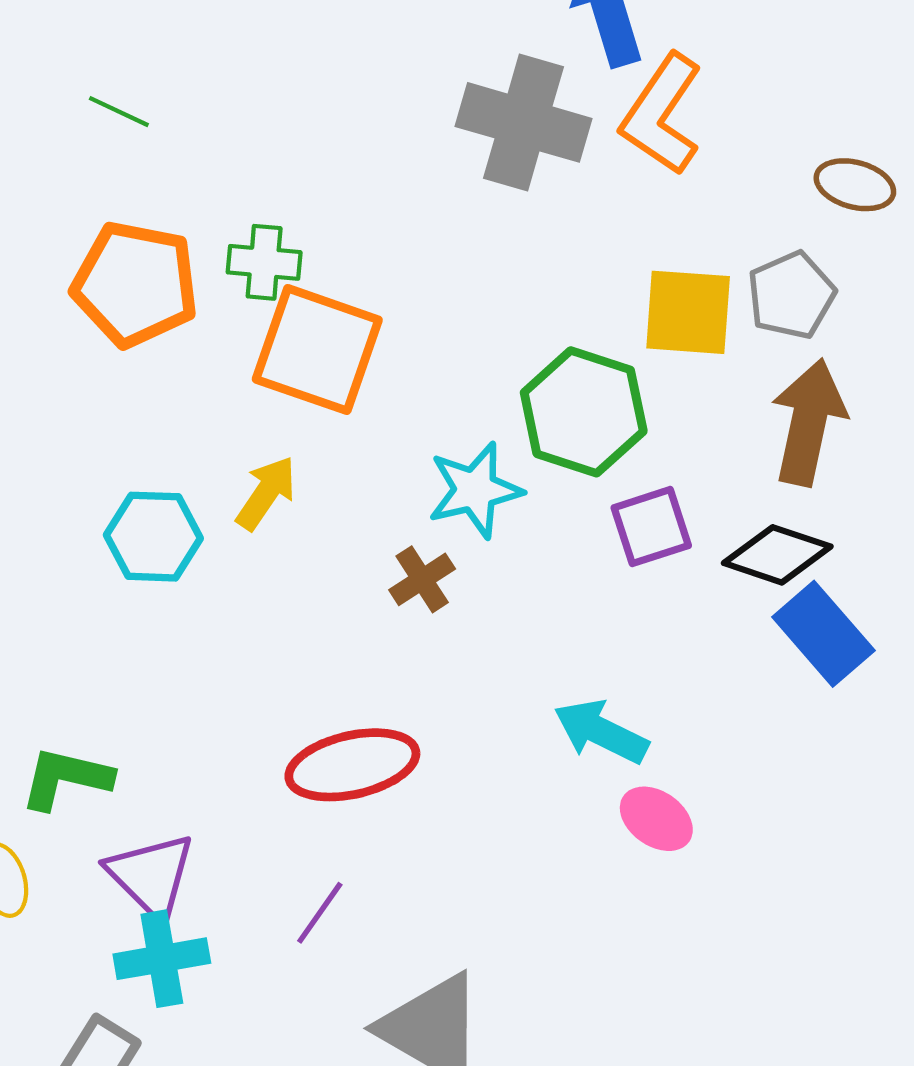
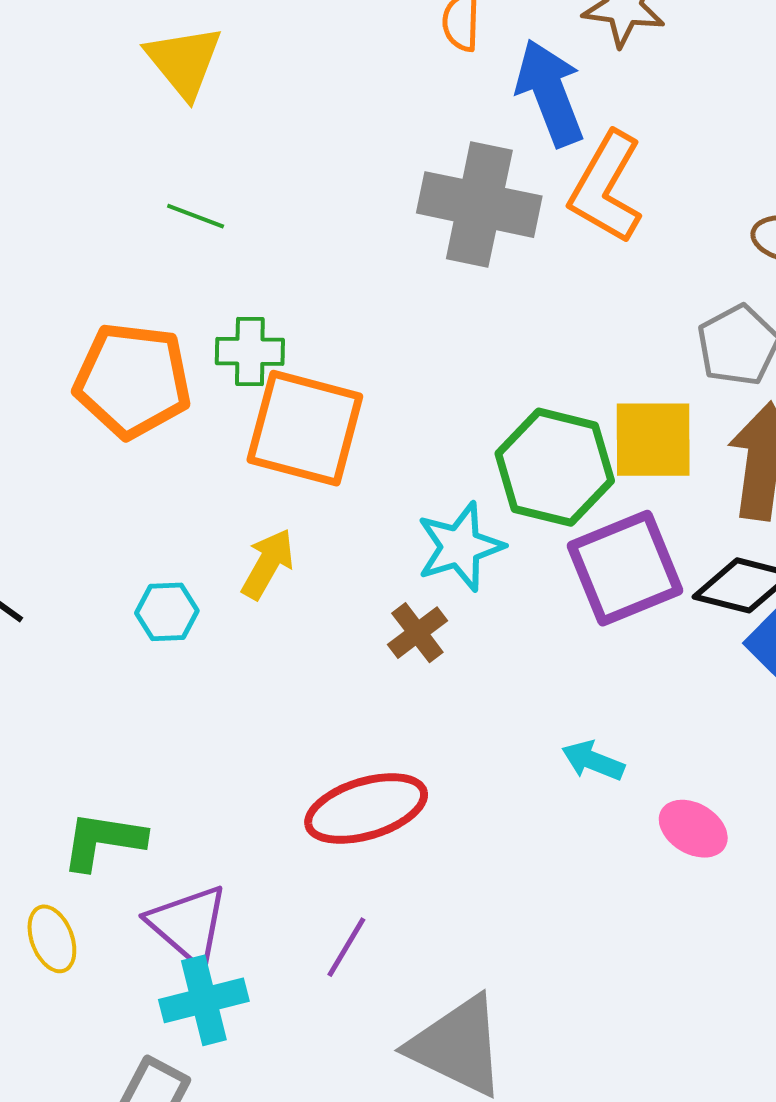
green line: (119, 112) -> (196, 216), moved
yellow square: (688, 312) -> (653, 440), moved
purple square: (651, 527) -> (625, 568), size x1.5
cyan hexagon: (153, 537) -> (167, 612), size x0.7
cyan arrow: (601, 732) -> (593, 761), size x0.7
pink ellipse: (656, 819) -> (693, 829), moved

